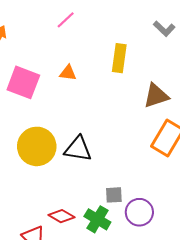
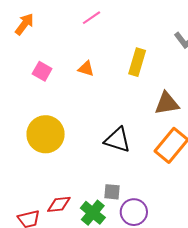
pink square: (23, 82) -> (42, 71), size x0.6
black triangle: (78, 149) -> (117, 140), moved
red diamond: (61, 216) -> (59, 204), turned -45

